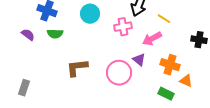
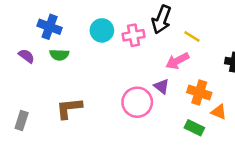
pink cross: (123, 27) -> (134, 35), moved
brown L-shape: (77, 68) -> (69, 108), moved

